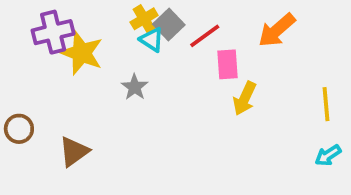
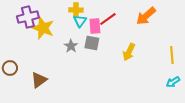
yellow cross: (144, 19) -> (76, 10), turned 32
gray square: (169, 25) -> (92, 43), moved, turned -35
cyan triangle: (152, 40) -> (80, 21), turned 32
pink rectangle: (228, 64) -> (95, 26), moved

